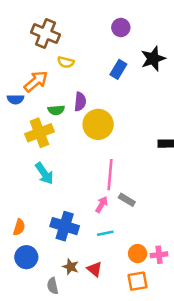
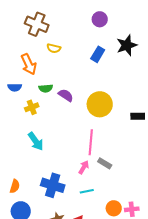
orange arrow: (36, 81) -> (29, 64), turned 105
blue semicircle: (16, 99) -> (15, 87), moved
purple semicircle: (80, 102) -> (66, 95), moved, turned -63
yellow circle: (98, 124) -> (100, 104), moved
yellow cross: (39, 133) -> (32, 107), size x0.6

